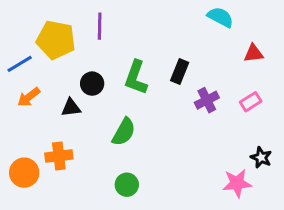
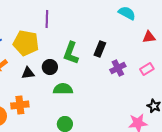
yellow pentagon: (56, 40) -> (26, 43), moved
black circle: (92, 84) -> (50, 67), moved
green semicircle: (124, 132) -> (63, 89), turned -120

